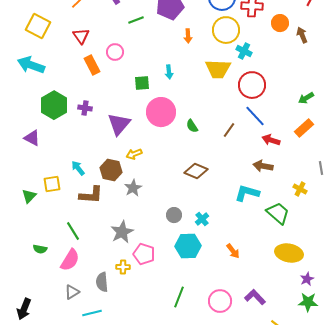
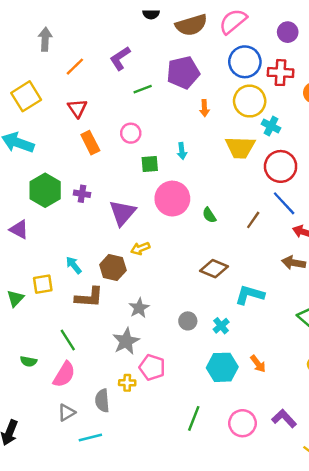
yellow square: (38, 26) -> (26, 96), turned 30
pink circle: (115, 52) -> (131, 133), moved
gray star: (133, 188) -> (139, 308), moved
cyan L-shape: (247, 193) -> (250, 295), moved
cyan hexagon: (188, 246) -> (222, 367), moved

